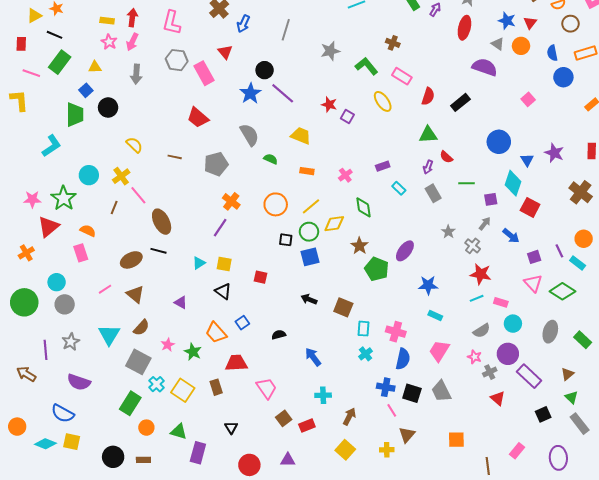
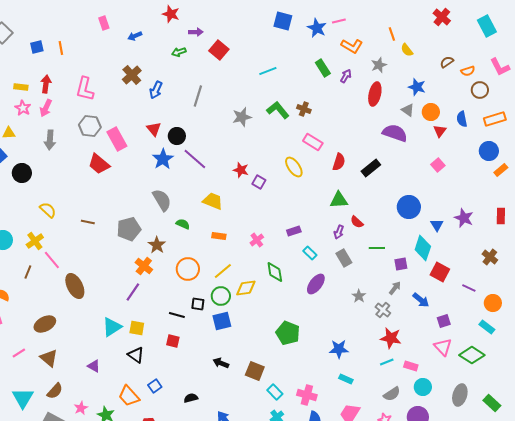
red triangle: (530, 23) -> (440, 131), moved
red triangle: (225, 52) -> (154, 129), moved
green L-shape: (367, 66) -> (278, 110), moved
blue circle: (563, 77) -> (489, 151), moved
red trapezoid: (198, 118) -> (99, 164), moved
brown cross: (581, 192) -> (490, 257), size x0.7
brown star: (359, 246) -> (157, 245), moved
black line: (159, 251) -> (177, 315), moved
purple ellipse: (405, 251) -> (316, 284), moved
purple line: (559, 251) -> (469, 288), moved, turned -40
cyan triangle: (199, 263) -> (112, 327), size x1.5
cyan rectangle: (363, 329) -> (275, 392), turned -49

